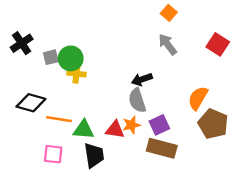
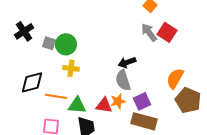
red square: (218, 44) -> (167, 32), moved
gray square: (51, 57) -> (49, 43), turned 32
yellow cross: (76, 74) -> (71, 68), moved
black diamond: (31, 103) -> (32, 82), turned -30

